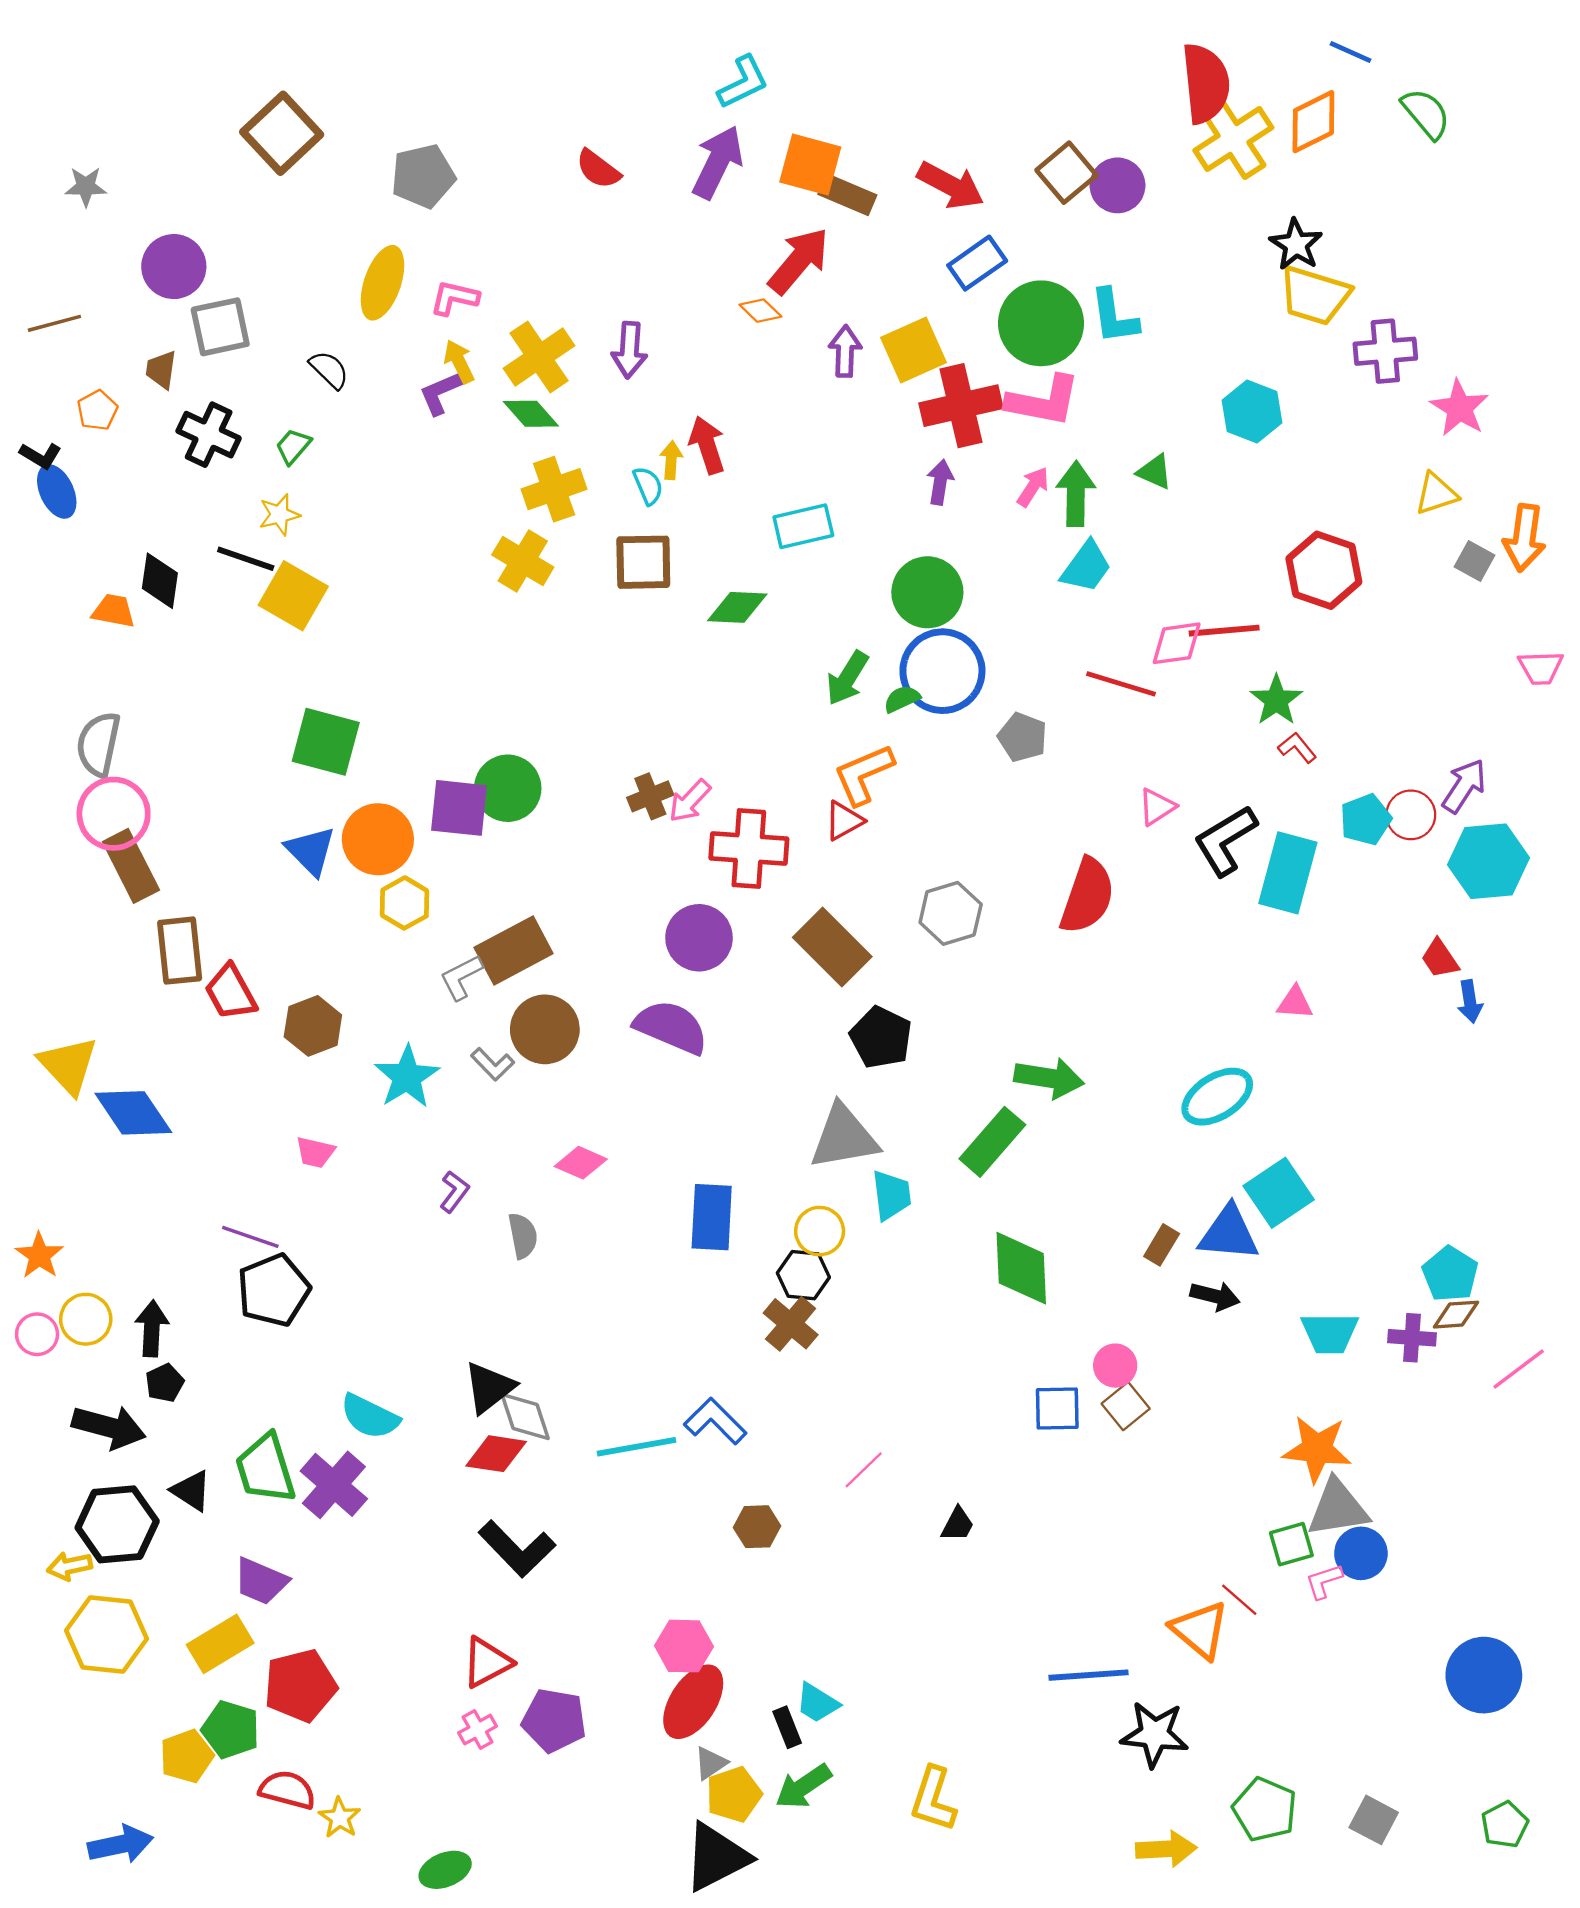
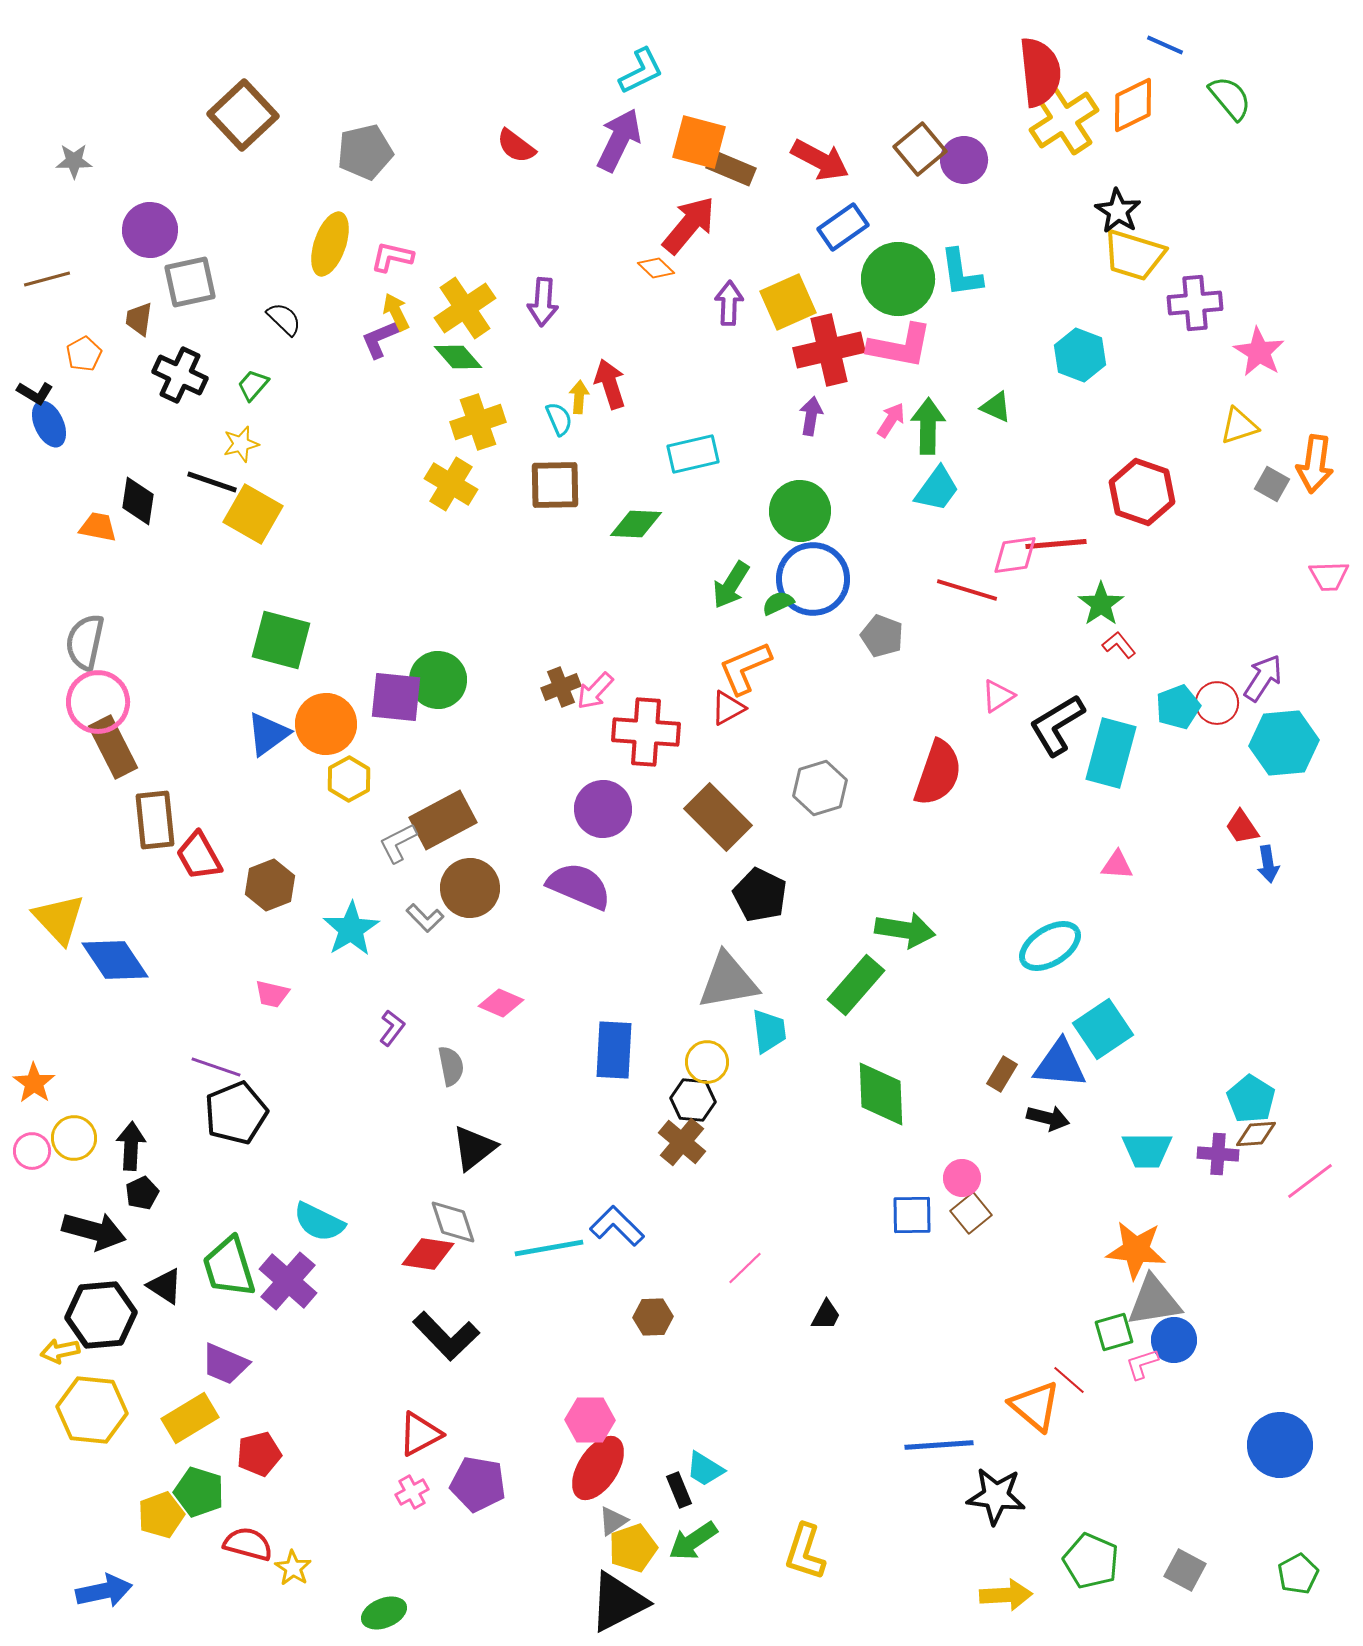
blue triangle: (311, 851) -> (268, 734), turned 39
black triangle: (489, 1388) -> (474, 1148), moved
red pentagon: (300, 1686) -> (259, 1454), size x0.7

